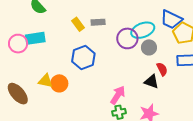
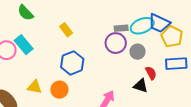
gray rectangle: (98, 22) -> (121, 28), moved
cyan ellipse: (143, 30) -> (142, 26), moved
cyan rectangle: (35, 38) -> (24, 45), turned 60
orange circle: (59, 83) -> (59, 90), moved

